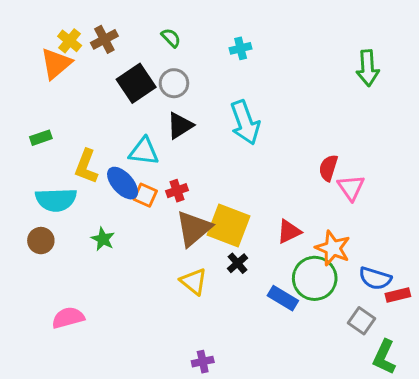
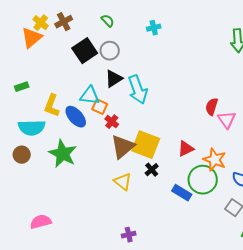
cyan arrow: (245, 123) -> (138, 90), moved
red cross: (177, 191) -> (112, 122), turned -32
orange square: (145, 195) -> (100, 107), moved
green star: (103, 239) -> (63, 154), size x1.8
pink semicircle: (68, 318) -> (41, 222), moved

